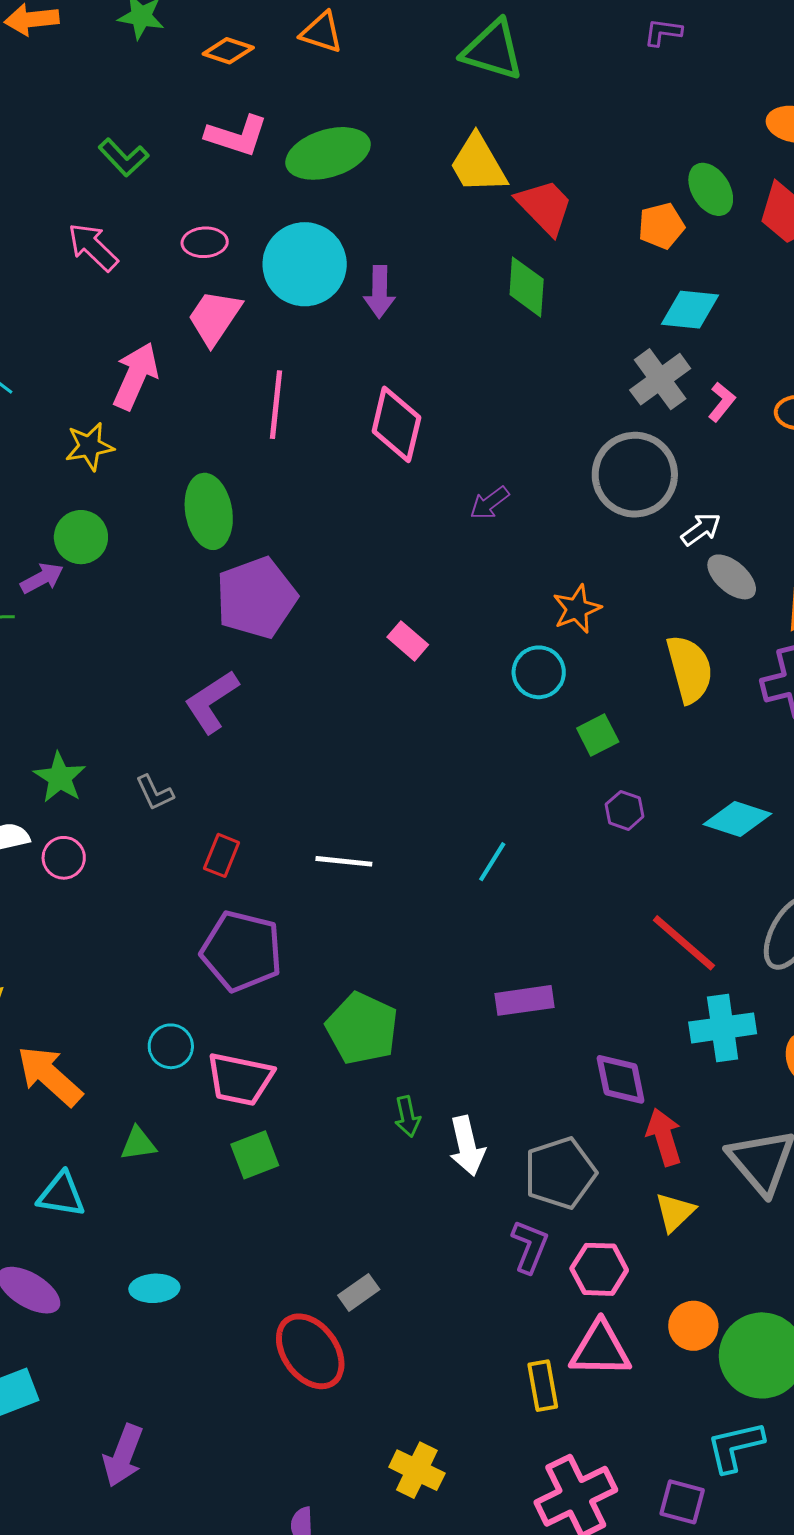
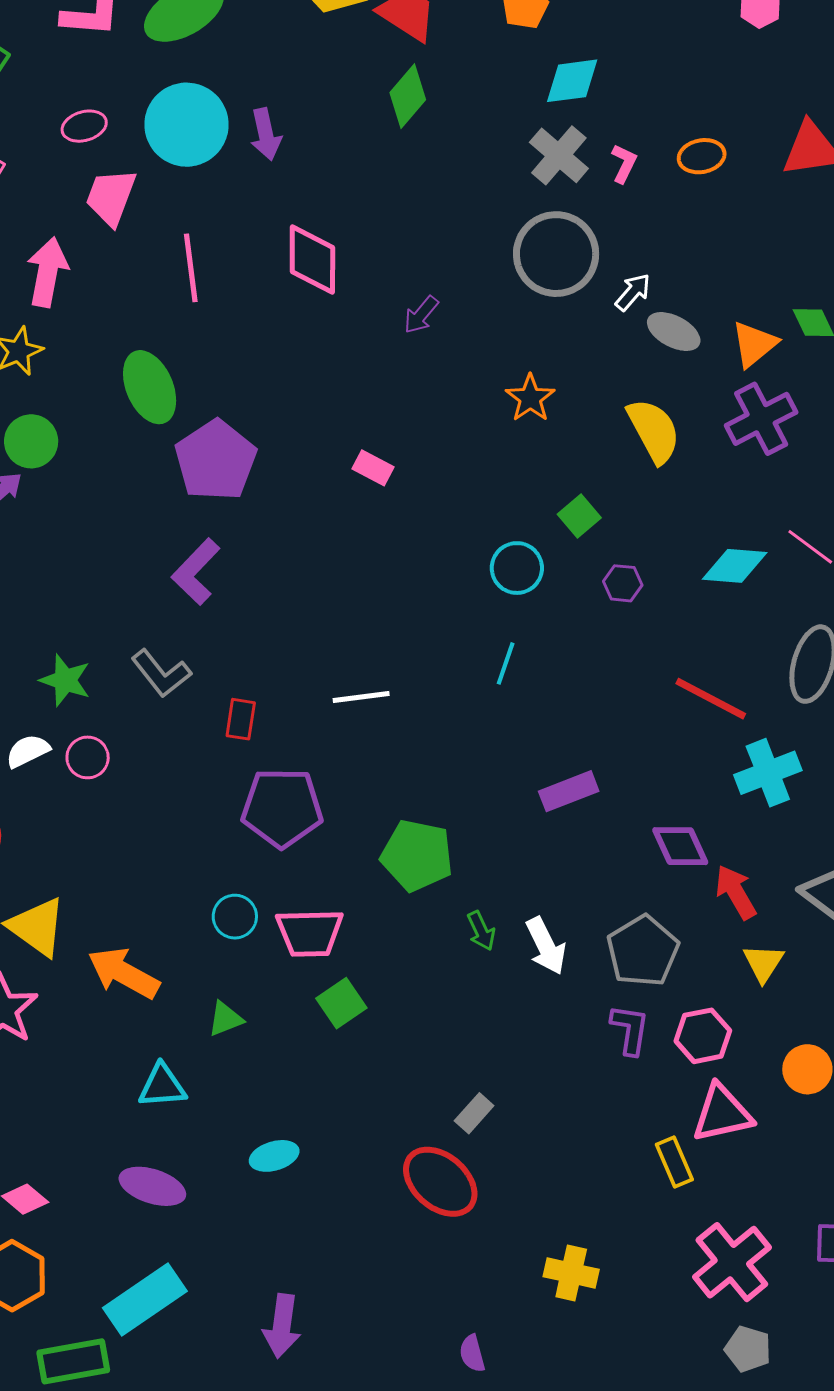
green diamond: (527, 287) -> (408, 96), turned 50
cyan circle: (539, 672) -> (517, 568), moved
gray L-shape: (155, 793) -> (161, 673), size x1.5

